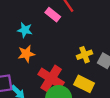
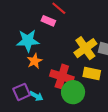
cyan star: (25, 30) -> (28, 41), size x1.6
yellow cross: (85, 55) -> (85, 48), size x1.6

